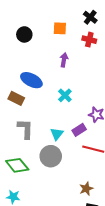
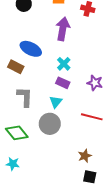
purple arrow: (64, 60) -> (63, 29), size x1.6
purple rectangle: (79, 130) -> (63, 83), moved, turned 56

